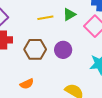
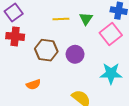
green triangle: (69, 14) -> (86, 19), turned -32

